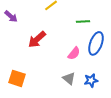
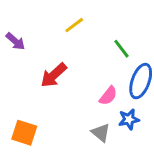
green line: (83, 21) -> (121, 49), turned 56
blue star: (91, 80) -> (129, 119), moved

